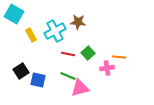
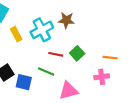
pink cross: (107, 68) -> (102, 77), moved
green line: (68, 76) -> (46, 71), moved

